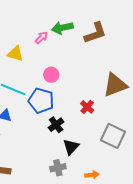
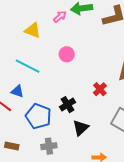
blue pentagon: (41, 101) -> (38, 116), moved
gray cross: (58, 168) -> (49, 146), moved

